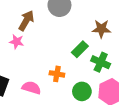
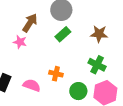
green rectangle: (80, 49) -> (63, 34), moved

